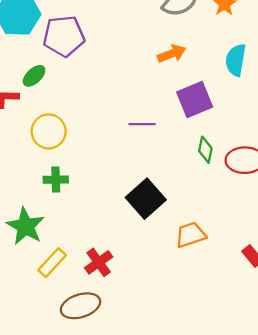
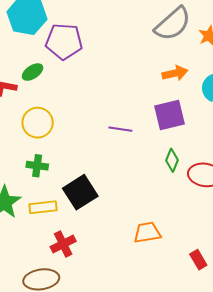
orange arrow: (172, 54) -> (175, 73), moved
black square: (146, 199) -> (80, 192), moved
yellow rectangle: (52, 263) -> (43, 207), moved, turned 32

